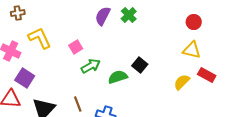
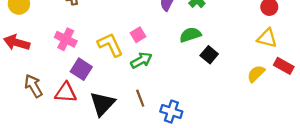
yellow L-shape: (40, 38) -> (110, 45), moved
green arrow: (91, 66) -> (141, 60), moved
green semicircle: (118, 77) -> (190, 35), moved

